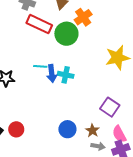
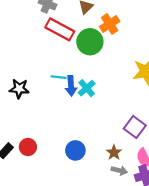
cyan cross: (66, 75) -> (87, 88), turned 35
blue circle: (67, 129) -> (75, 150), moved

